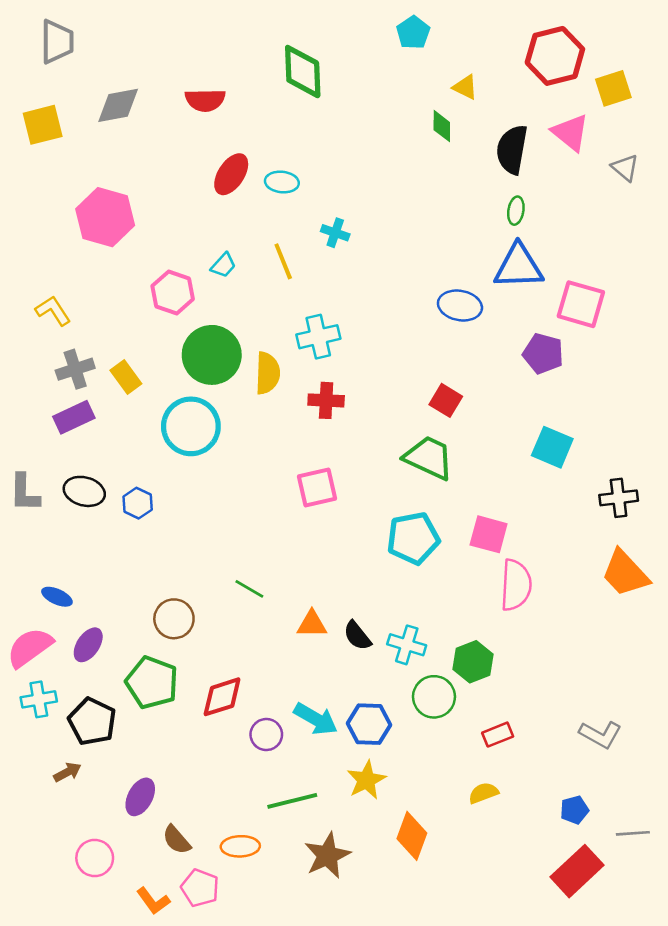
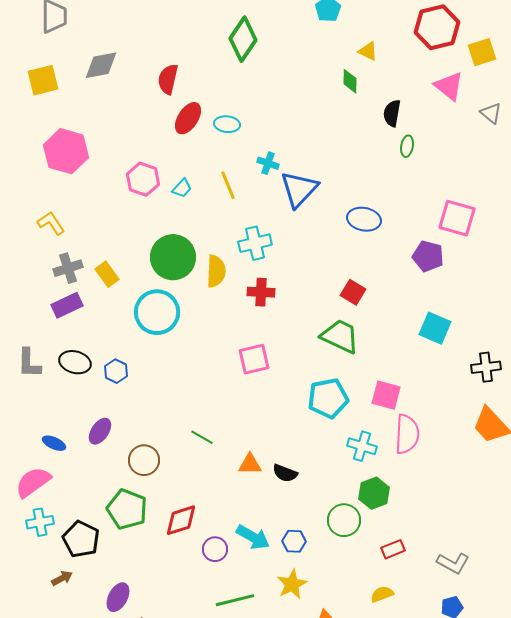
green diamond: (303, 72) -> (243, 39), turned 36
red semicircle: (205, 100) -> (168, 79), moved, turned 104
black semicircle: (512, 150) -> (392, 113), moved, size x0.7
pink hexagon: (105, 217) -> (66, 151), moved
blue triangle: (518, 267) -> (299, 189), moved, turned -45
pink hexagon: (173, 293) -> (143, 179), moved
black semicircle: (357, 636) -> (285, 473), turned -30
purple ellipse: (88, 645) -> (100, 431), moved
cyan cross: (407, 645) -> (362, 446), moved
blue hexagon: (369, 724) -> (294, 541), size x0.7
gray L-shape: (600, 735) -> (453, 563), moved

